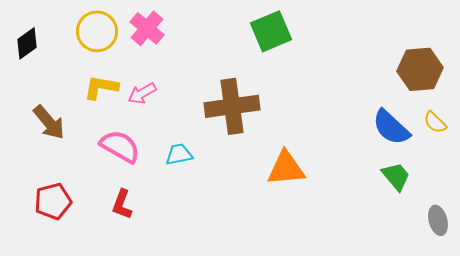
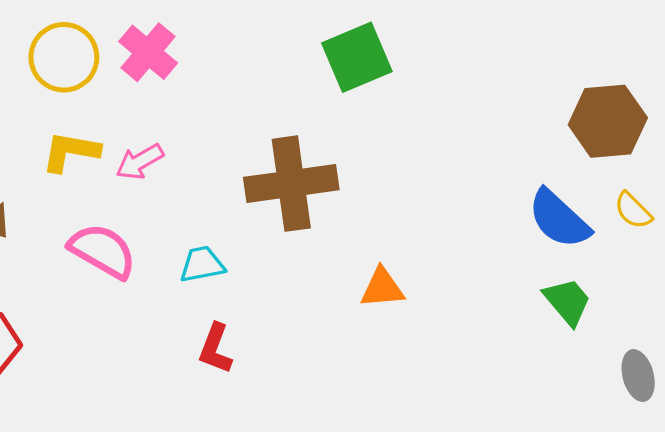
orange triangle: (286, 168) -> (382, 288), size x0.7
red L-shape: (122, 204) -> (215, 349), moved

